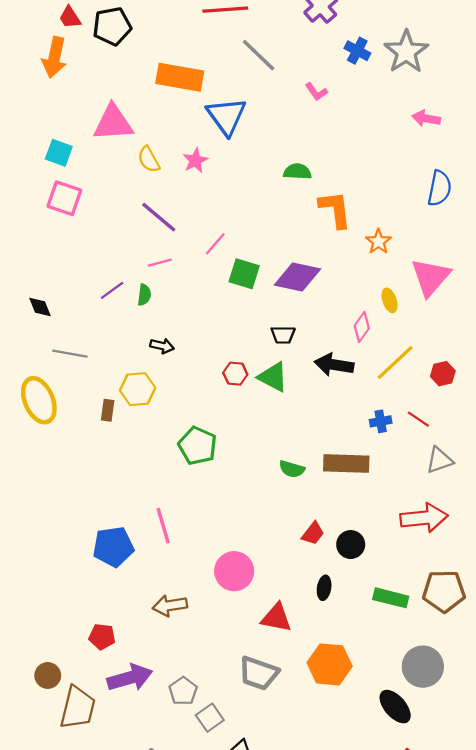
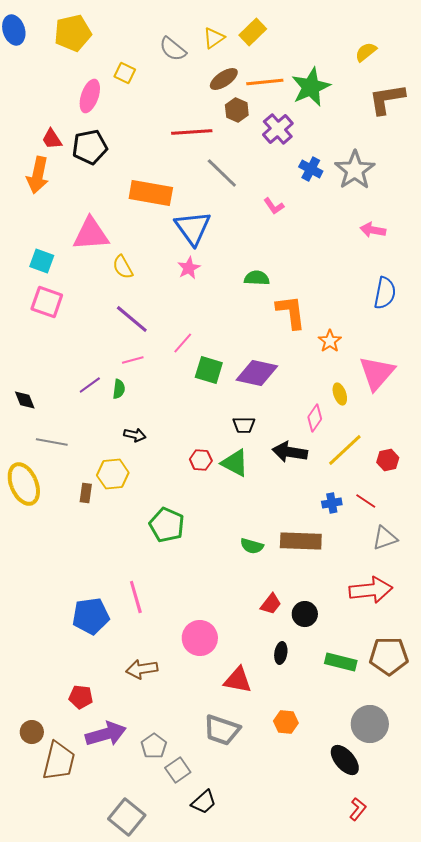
pink star: (195, 161) -> (189, 268), moved
orange hexagon: (330, 664) -> (286, 722), size x0.6

